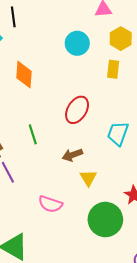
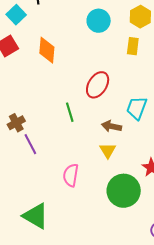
green line: (33, 134) -> (70, 112), moved
brown arrow: (72, 155) -> (112, 126), moved, turned 30
pink semicircle: (50, 204) -> (71, 175), turned 80

